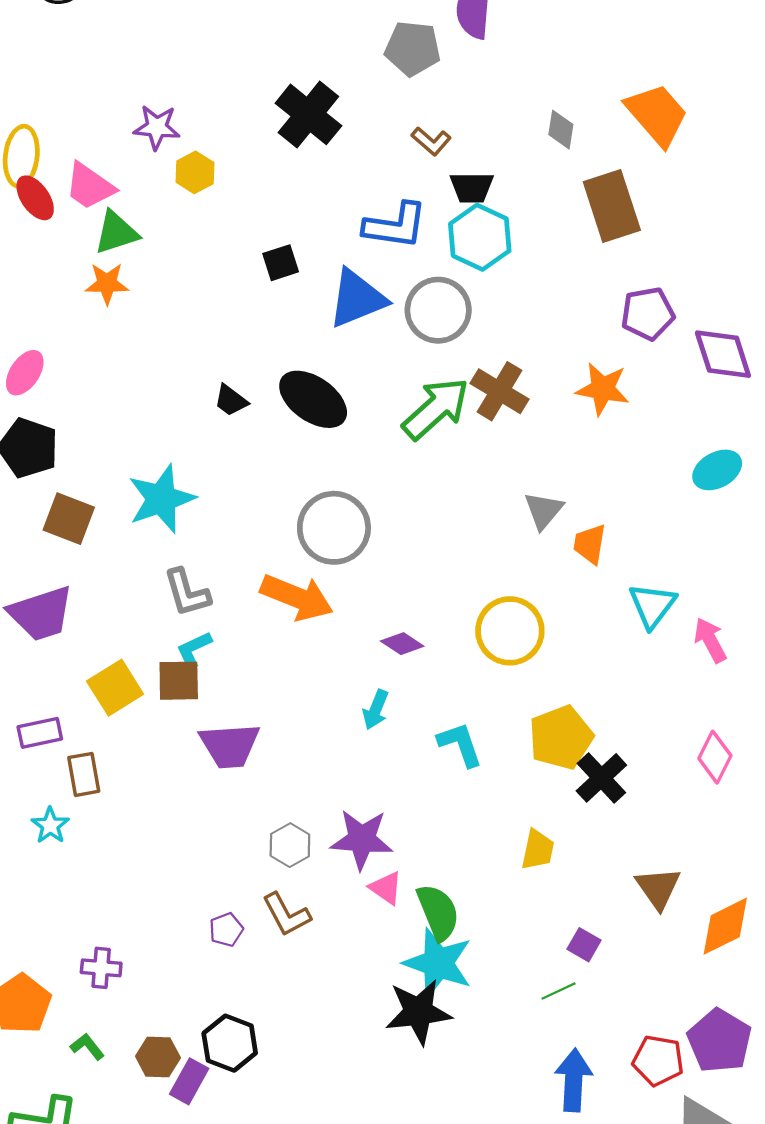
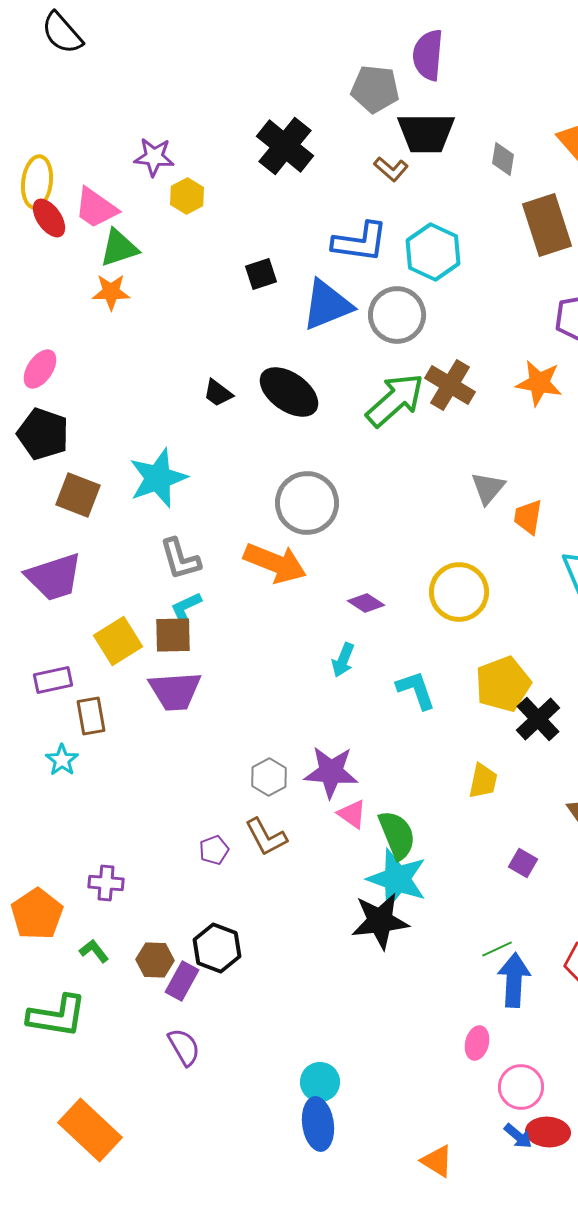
black trapezoid: (472, 187) -> (426, 133), moved, size x1.5
purple trapezoid: (230, 746) -> (175, 691), moved
green line: (559, 991) -> (497, 949), moved

